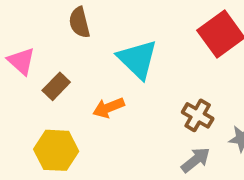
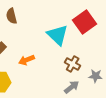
cyan triangle: (138, 59) -> (58, 35), moved

